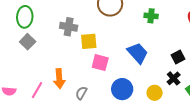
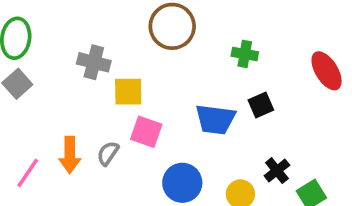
blue trapezoid: (138, 53) -> (215, 119), turned 135
black square: (178, 57) -> (261, 105), moved
gray semicircle: (81, 93) -> (108, 153), moved

